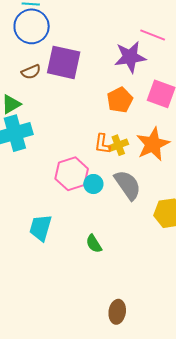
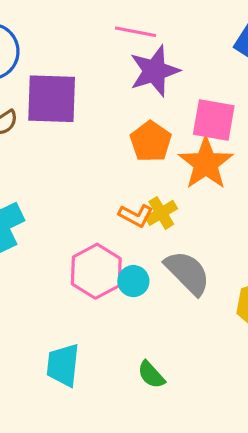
pink line: (153, 35) -> (135, 32), moved
orange L-shape: (102, 144) -> (136, 215), turned -60
orange star: (153, 144) -> (206, 163), moved

